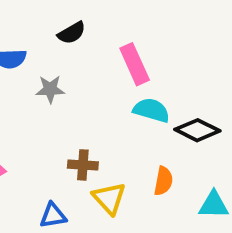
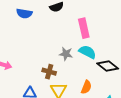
gray star: (50, 89) -> (66, 54), moved

